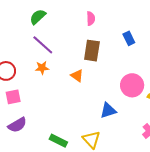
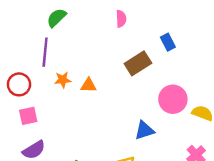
purple line: (43, 45) -> (45, 52), moved, turned 55
brown rectangle: (92, 51) -> (138, 63), moved, turned 50
orange triangle: (77, 76) -> (88, 85), moved, turned -32

